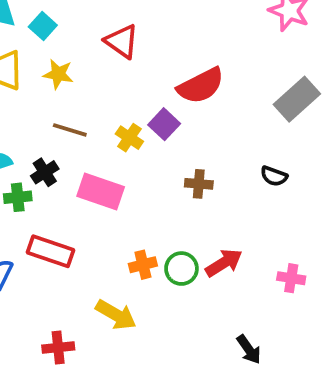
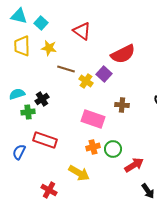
brown line: (70, 130) -> (66, 69), moved
pink rectangle: (101, 192) -> (93, 119), moved
red arrow: (224, 263) -> (134, 165), moved
red cross: (58, 348) -> (49, 190), turned 35

